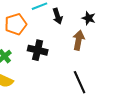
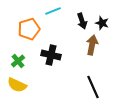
black arrow: (58, 16) -> (82, 21), moved

